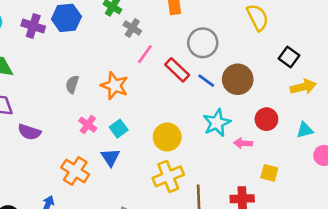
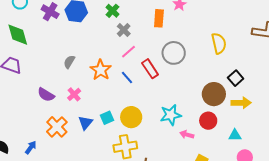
brown circle: (238, 79) -> (214, 94), moved
blue line: (206, 81) -> (127, 78), moved
cyan square: (119, 129) -> (107, 118), moved
purple semicircle: (29, 132) -> (46, 95), moved

